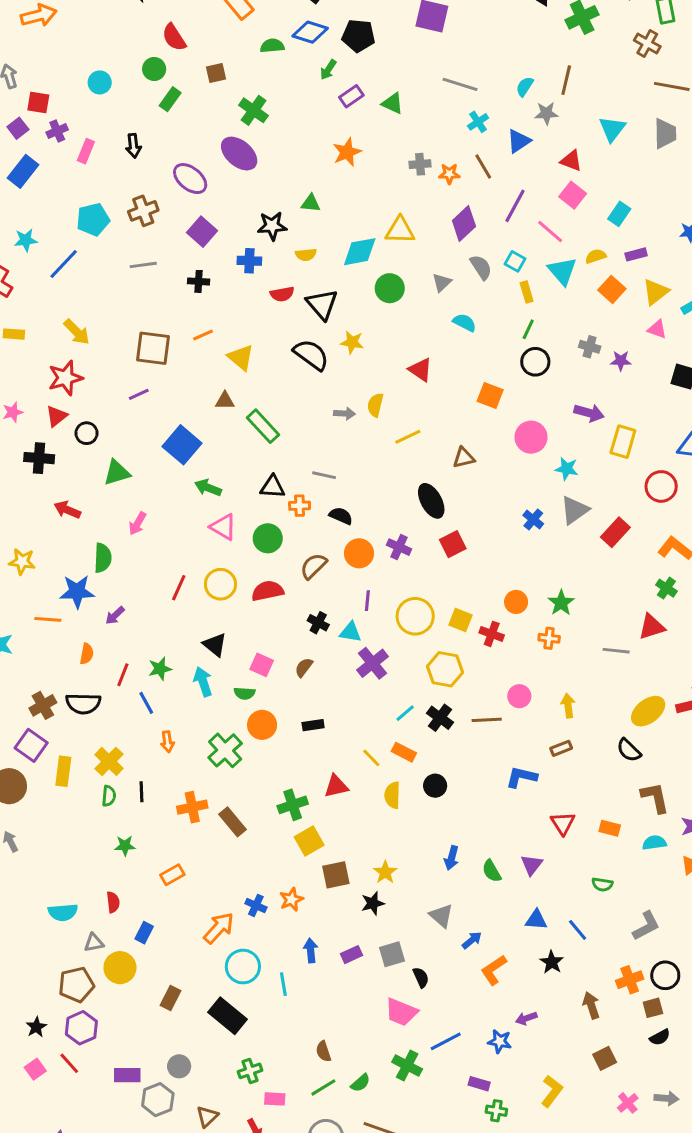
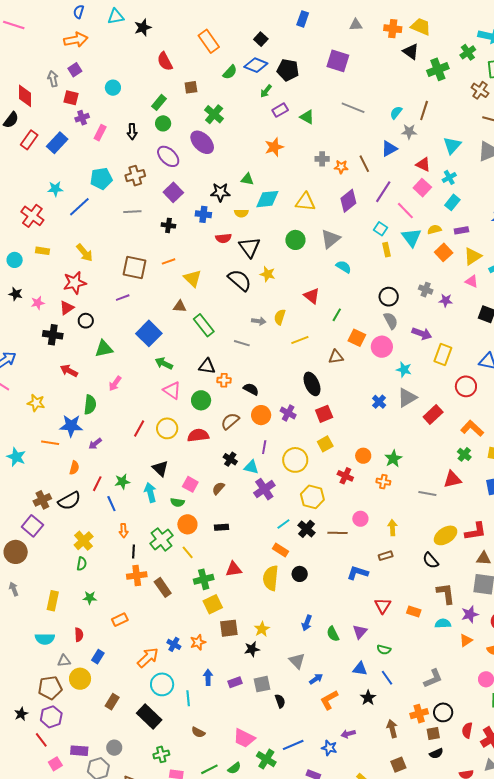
green semicircle: (272, 46) -> (230, 72), turned 133
green circle: (154, 69) -> (163, 123), moved
cyan cross: (478, 122) -> (449, 177), moved
purple square: (18, 128) -> (75, 70), moved
cyan diamond: (360, 252) -> (267, 199), moved
gray semicircle: (481, 267) -> (391, 321), moved
gray triangle: (442, 282) -> (330, 239), size x1.5
green line: (528, 329) -> (337, 315), moved
orange square: (490, 395) -> (357, 338), moved
gray line: (324, 475) -> (242, 343), moved
yellow square: (461, 620) -> (325, 444), moved, turned 35
black semicircle: (83, 704) -> (69, 501), turned -35
yellow line: (371, 758) -> (188, 552), moved
yellow rectangle: (63, 771) -> (53, 601), moved
black line: (142, 792) -> (134, 552), moved
yellow semicircle: (392, 795) -> (271, 578), size x1.4
green semicircle: (602, 884) -> (384, 650), moved
pink trapezoid: (401, 1012) -> (244, 738), moved
brown semicircle: (323, 1051) -> (198, 732), moved, turned -48
pink square: (35, 1069) -> (55, 764), moved

